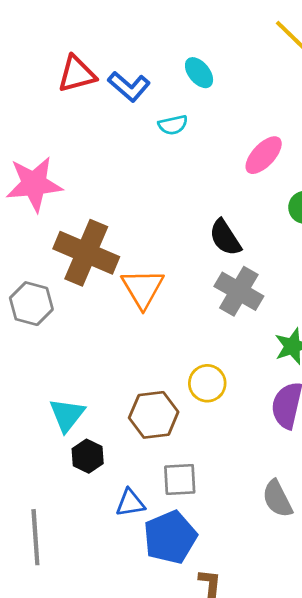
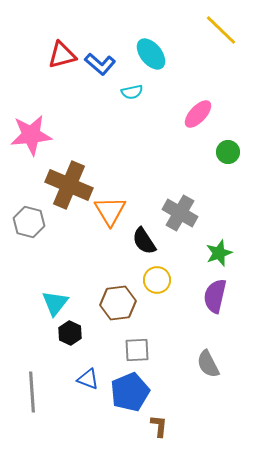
cyan ellipse: (199, 73) -> (151, 54), size x1.4
black semicircle: (225, 238) -> (144, 241), moved
blue triangle: (130, 503) -> (88, 379), moved, turned 30

